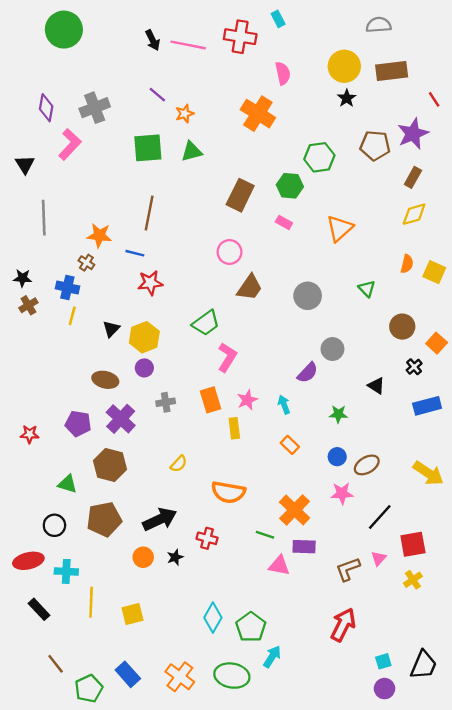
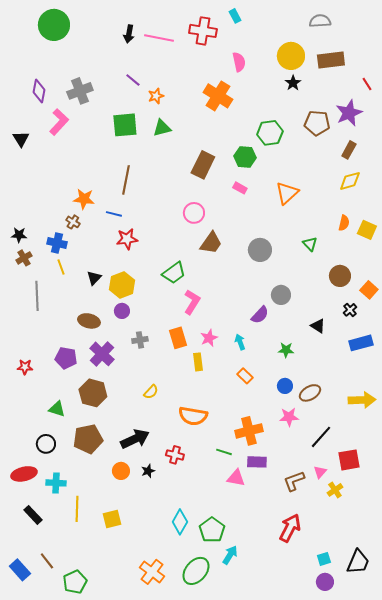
black arrow: (153, 40) -> (129, 34), turned 36
gray line: (44, 218) -> (37, 296), moved
yellow line: (72, 316) -> (61, 267), turned -35
yellow arrow: (428, 473) -> (362, 400), turned -36
orange cross: (295, 510) -> (249, 431), turned 32
yellow cross: (413, 580) -> (335, 490), moved
blue rectangle: (128, 674) -> (20, 570), moved
green ellipse: (232, 676) -> (196, 571), turned -60

